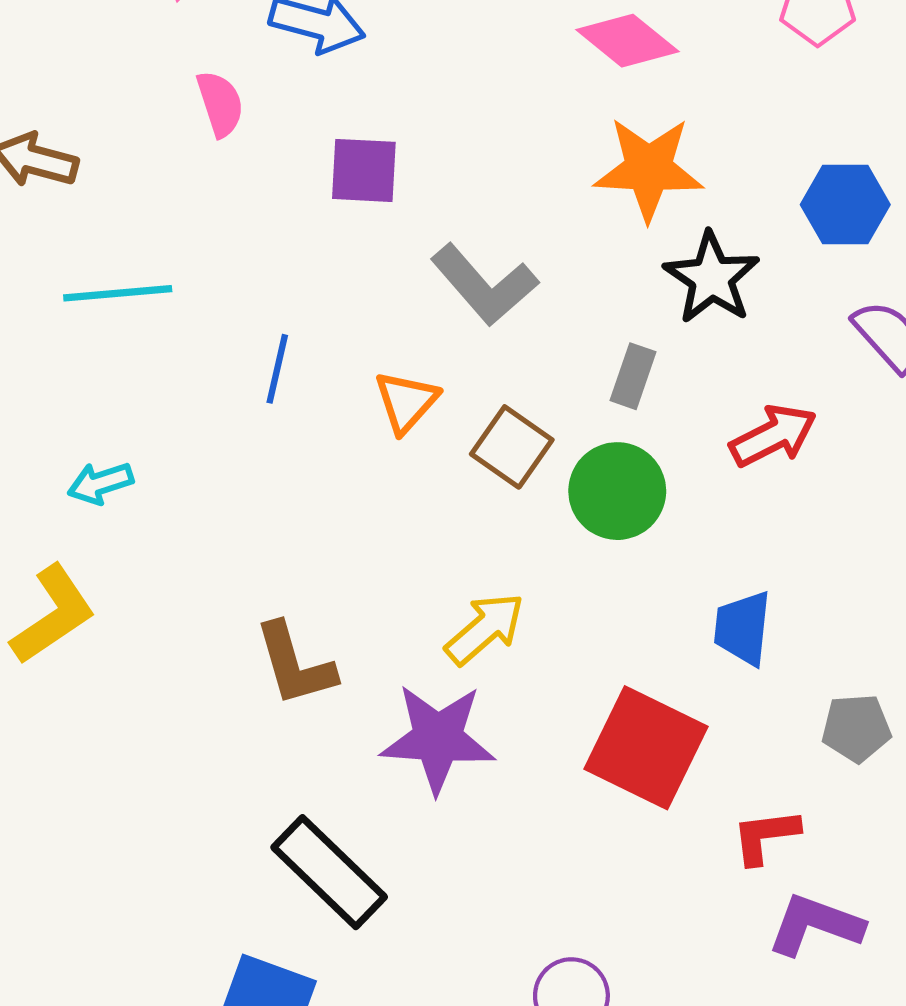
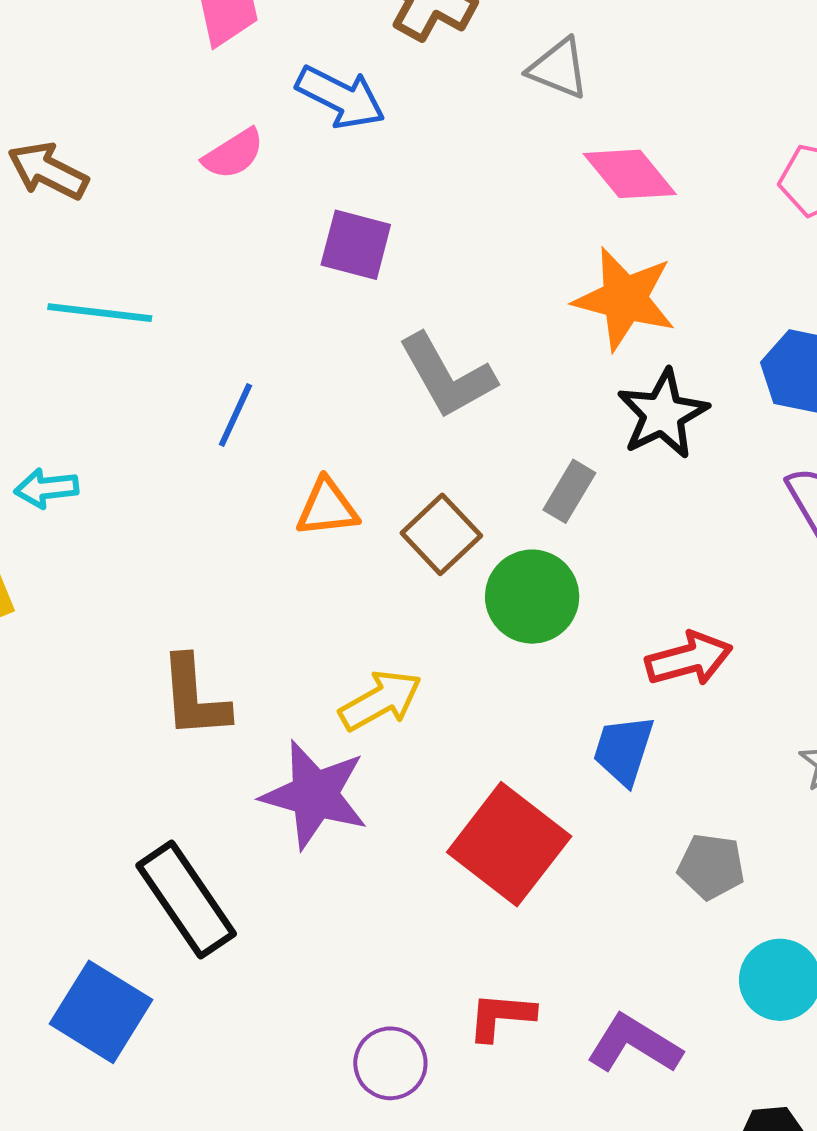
pink semicircle: (220, 104) -> (233, 154), turned 64
orange triangle: (406, 402) -> (327, 508), moved, turned 30
red arrow: (773, 436) -> (689, 659), moved
red L-shape: (765, 836) -> (501, 1016), moved

